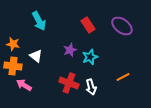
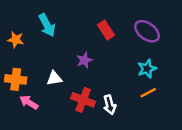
orange star: (13, 44) -> (16, 40), moved
white triangle: (36, 56) -> (54, 78), moved, turned -48
cyan star: (90, 57) -> (147, 69), moved

